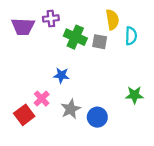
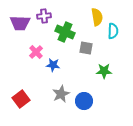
gray square: (100, 42) -> (86, 48), moved
green star: (134, 95) -> (104, 71), moved
pink cross: (42, 99) -> (36, 52), moved

